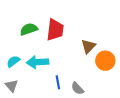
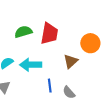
brown triangle: (88, 46) -> (71, 61), moved
orange circle: (105, 61) -> (90, 43), moved

